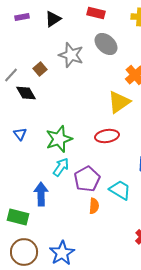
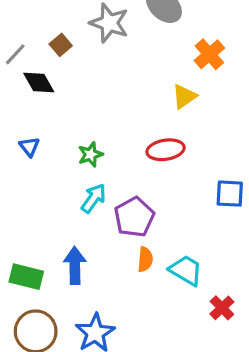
yellow triangle: (119, 102) -> (184, 97), size x0.7
green star: (59, 139) -> (90, 154), size x0.6
cyan trapezoid: (120, 190) -> (186, 270), moved
blue arrow: (41, 194) -> (75, 266), moved

